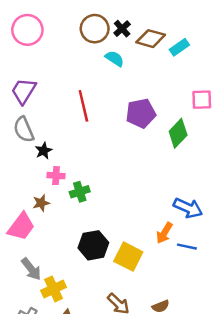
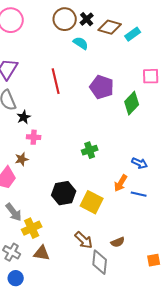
purple pentagon: (141, 113) -> (102, 87), turned 30
green cross: (80, 192) -> (90, 150), moved
blue arrow: (188, 208) -> (140, 163), size x0.7

